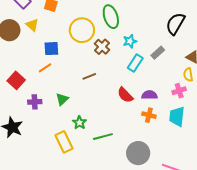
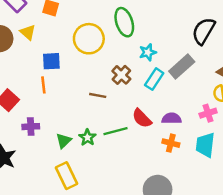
brown cross: (102, 47) -> (121, 75), moved
gray rectangle: (158, 53) -> (182, 67), size x1.5
orange line: (45, 68) -> (43, 85), turned -64
brown line: (89, 76) -> (98, 95), turned 32
green triangle: (62, 99) -> (64, 141), moved
green star: (79, 123) -> (87, 137), moved
green line: (103, 137) -> (115, 131), moved

